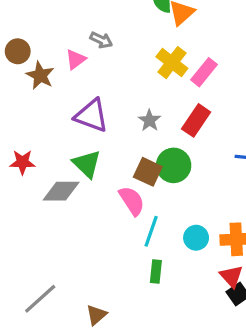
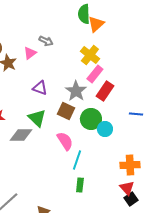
pink rectangle: (204, 72) -> (95, 74), moved
purple triangle: (92, 116) -> (40, 88), size x0.7
gray star: (149, 120) -> (76, 91), size x1.5
brown square: (148, 172) -> (66, 111), moved
cyan circle: (196, 238) -> (105, 129), moved

